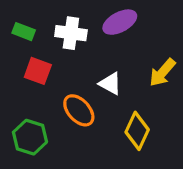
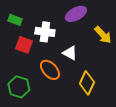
white cross: (71, 33) -> (45, 32), moved
yellow arrow: (162, 73) -> (103, 35), moved, turned -84

